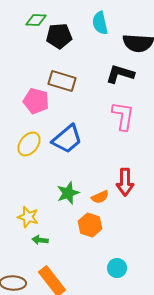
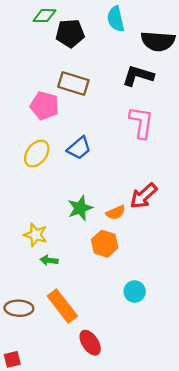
blue trapezoid: (67, 139) -> (79, 148), size x0.7
red arrow: (125, 182) -> (144, 196), turned 48

